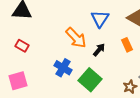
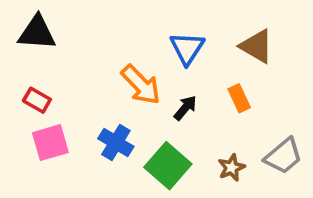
pink square: (18, 81) -> (50, 143), moved
brown star: (130, 87) -> (231, 168), moved

